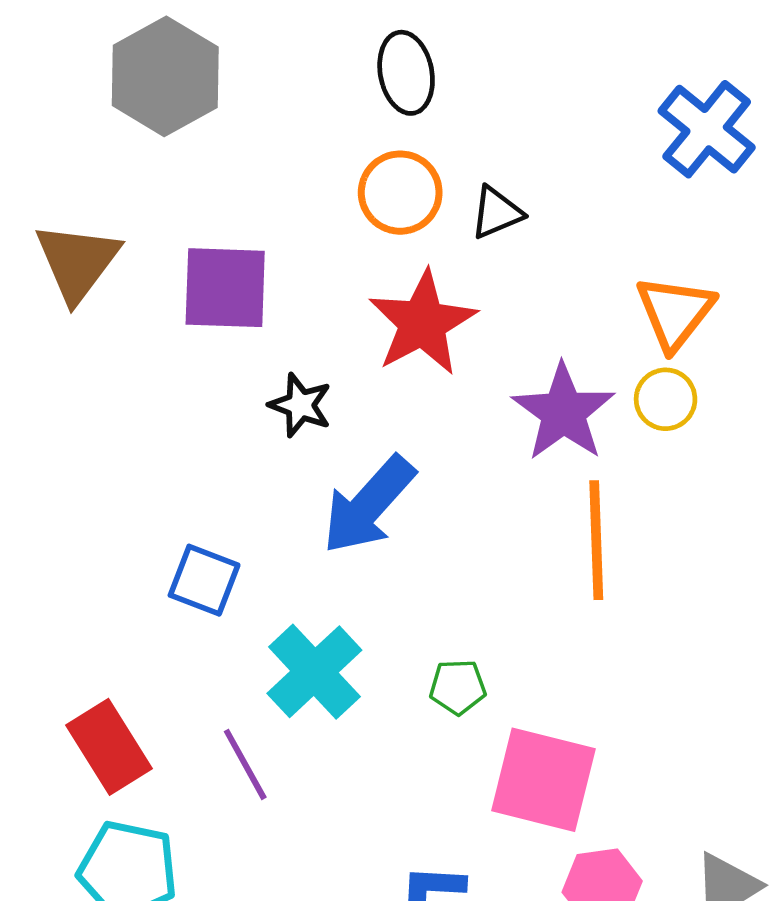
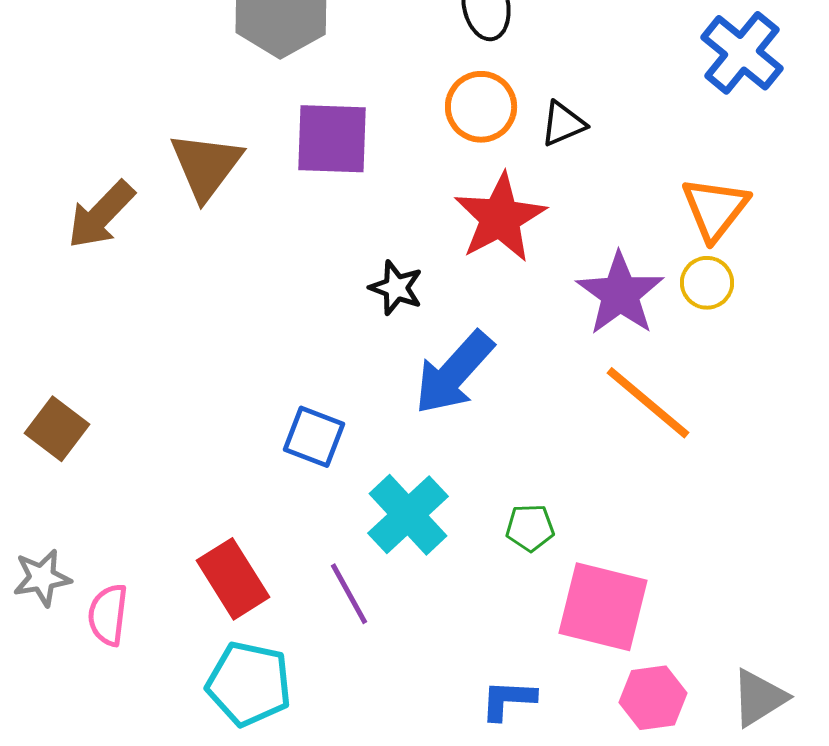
purple square: (225, 288) -> (332, 139), moved
orange line: (596, 540) -> (648, 403), turned -48

